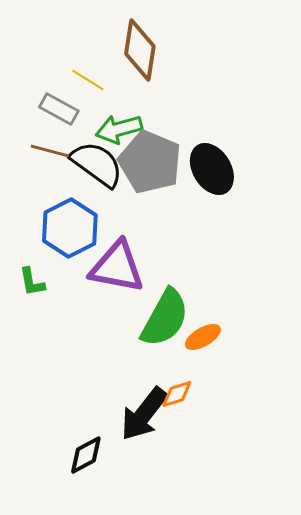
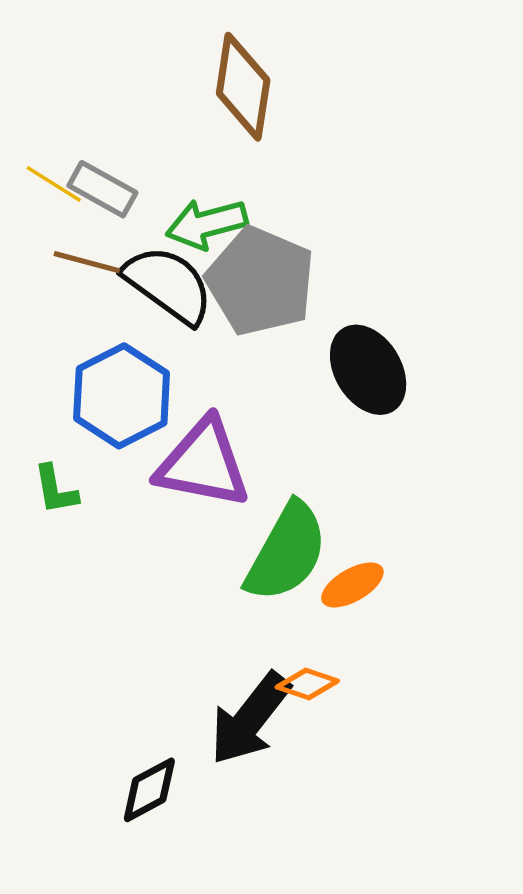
yellow line: (88, 80) -> (54, 184), moved
black ellipse: (212, 169) -> (368, 370), moved
orange diamond: (177, 394) -> (307, 684), turned 36

